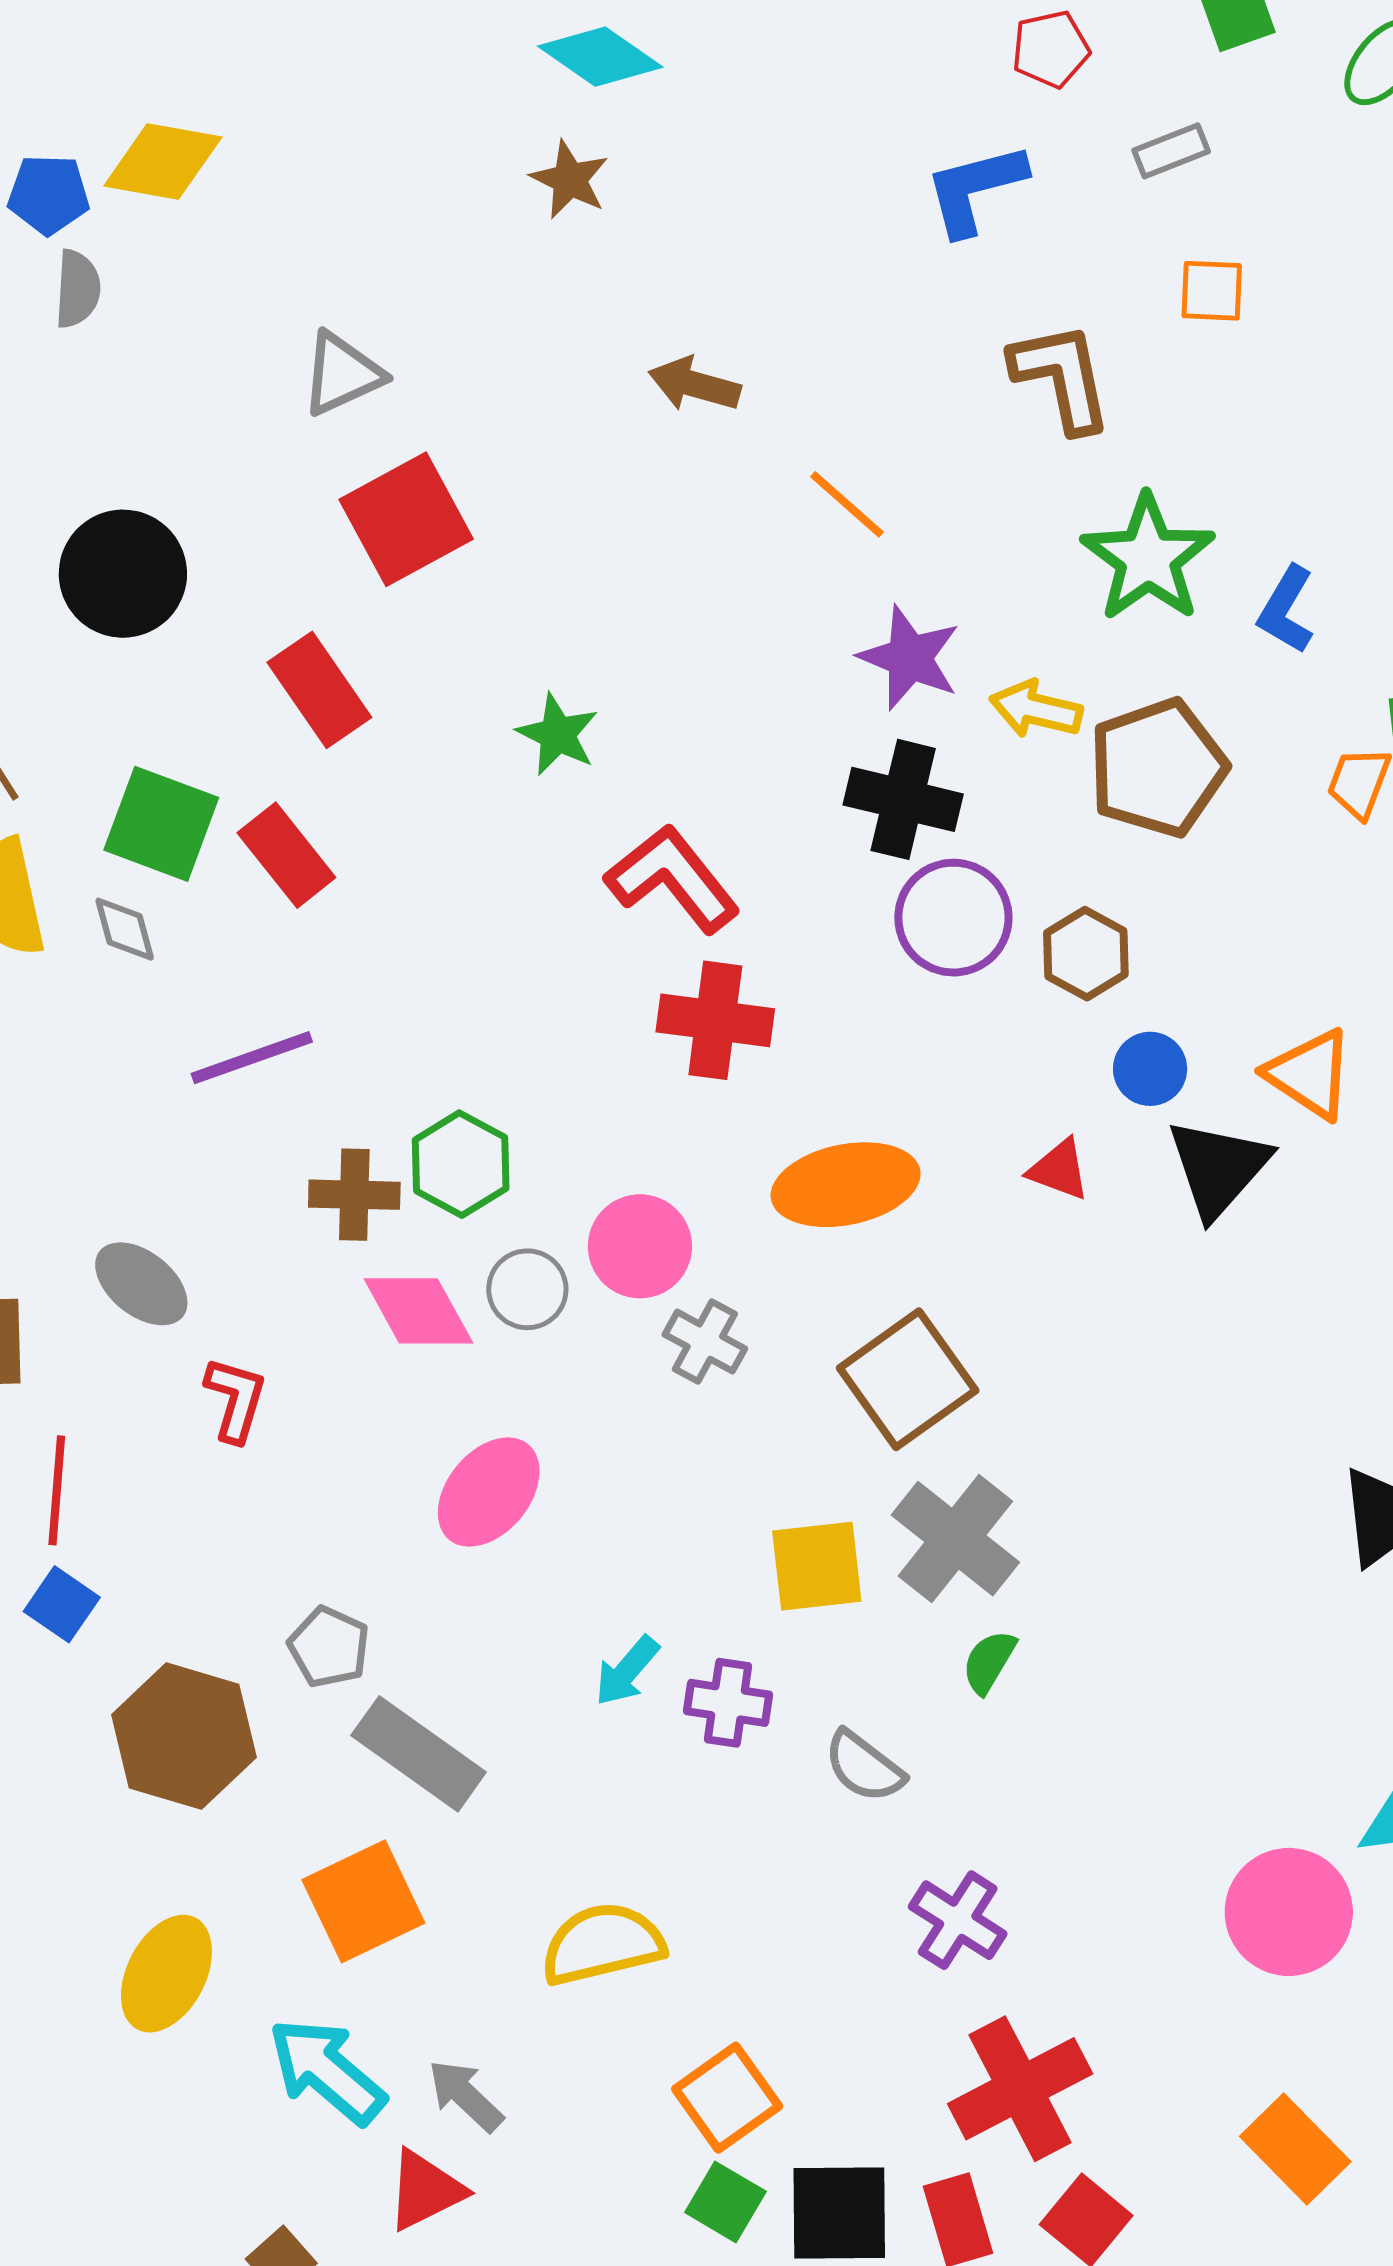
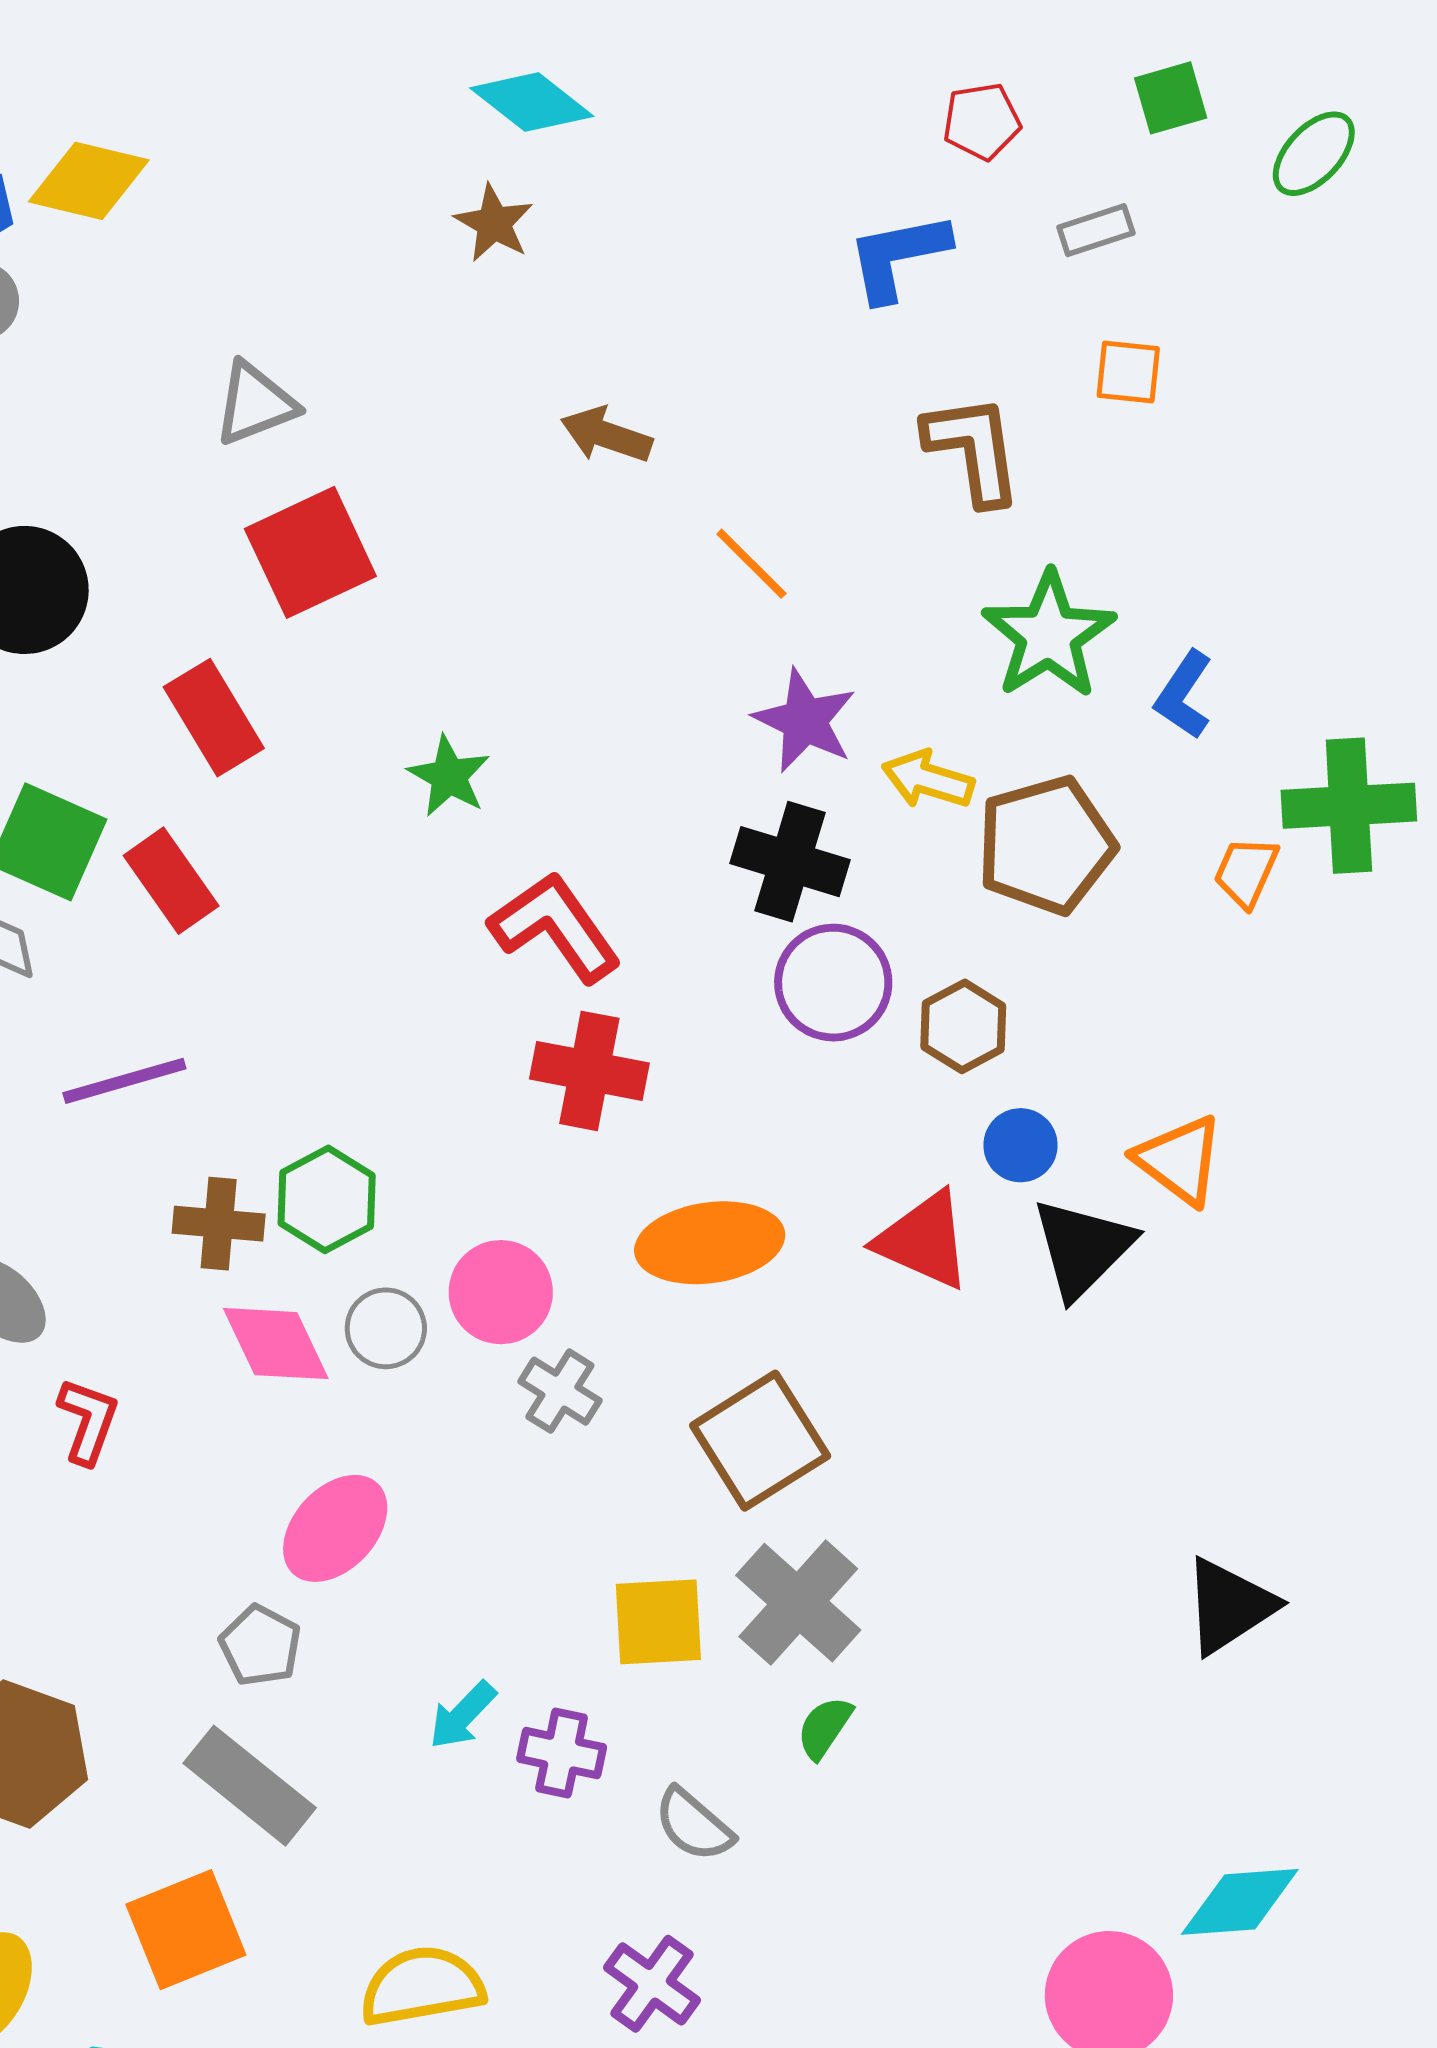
red triangle: (1059, 1170) -> (924, 1240), size x1.6
gray pentagon: (329, 1647) -> (260, 1646), moved
purple cross: (958, 1920) -> (652, 1984), moved

